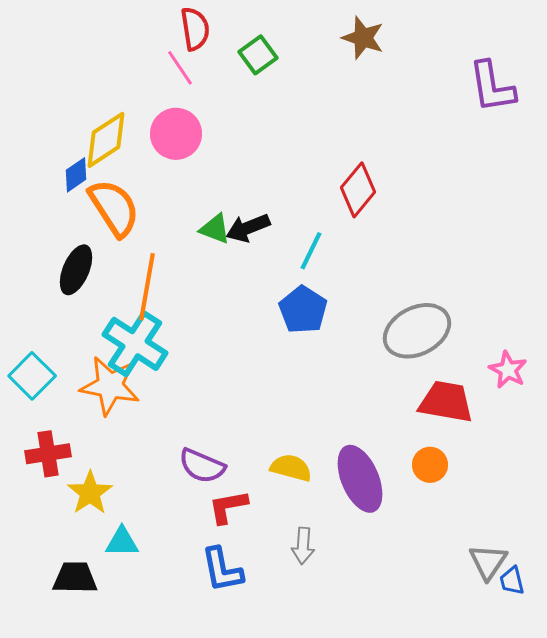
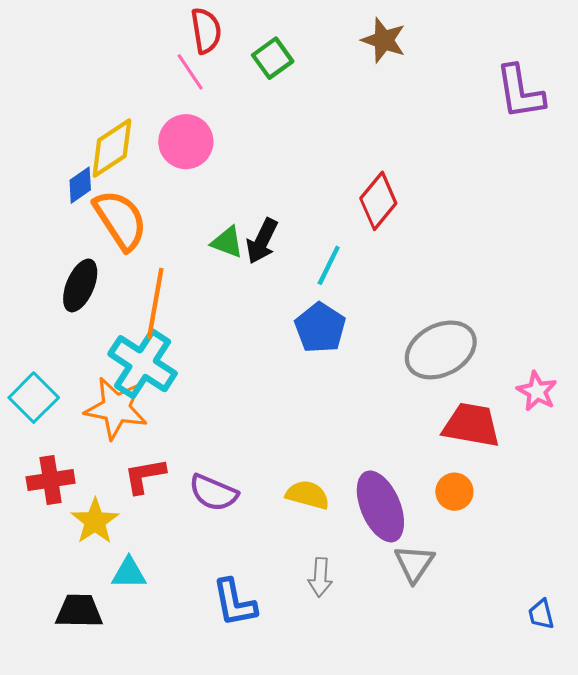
black arrow: (248, 228) -> (262, 241), turned -42
red L-shape: (228, 507) -> (145, 476), moved
gray triangle: (488, 562) -> (414, 564), moved

